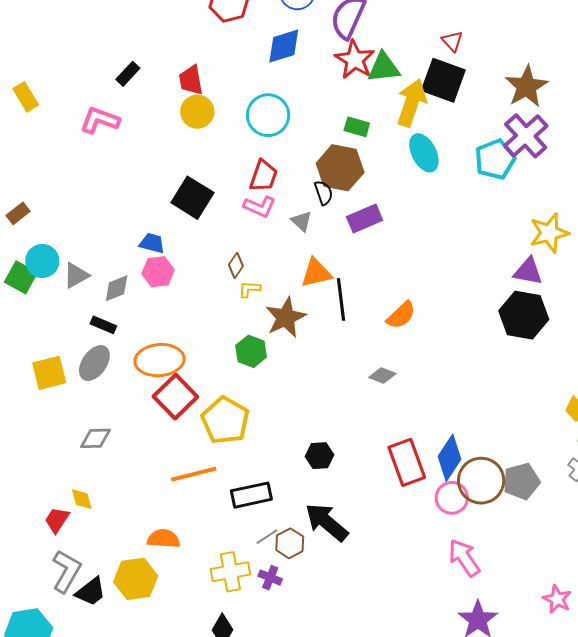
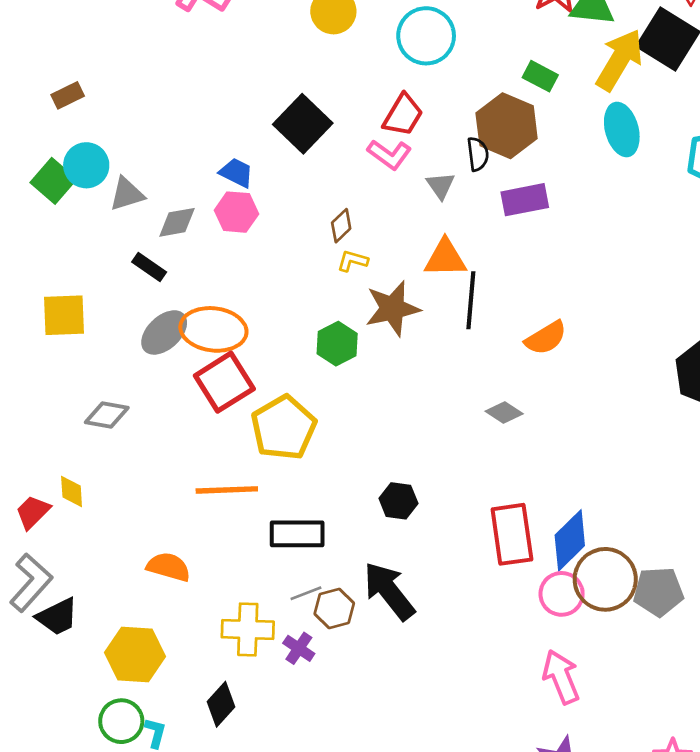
gray ellipse: (94, 363) -> (164, 332), moved
yellow hexagon: (136, 579) -> (135, 655), moved

